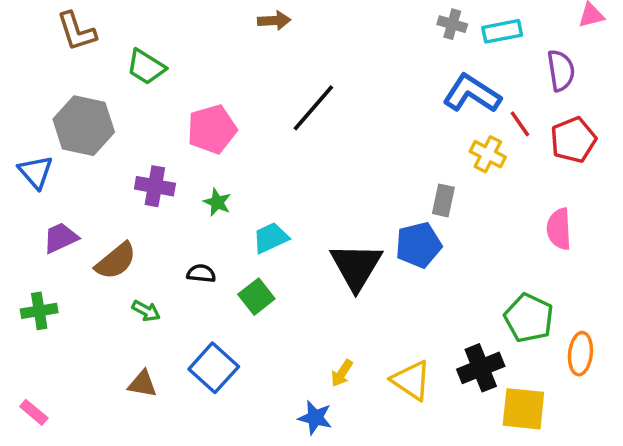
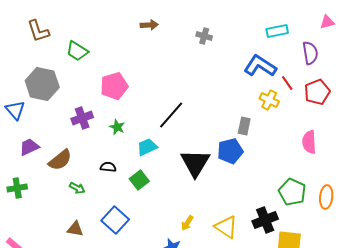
gray cross: (452, 24) -> (204, 36), moved
black line: (313, 108) -> (171, 115), moved
purple cross: (155, 186) -> (82, 118), turned -30
orange ellipse: (580, 354) -> (326, 197), moved

